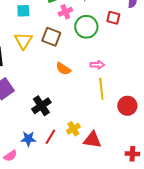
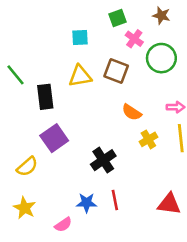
pink cross: (65, 12) -> (134, 39), turned -32
yellow triangle: (23, 41) -> (80, 76), turned 48
yellow cross: (73, 129) -> (148, 139), moved
red line: (50, 137) -> (115, 200), turned -42

